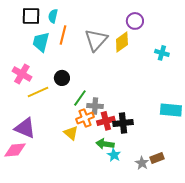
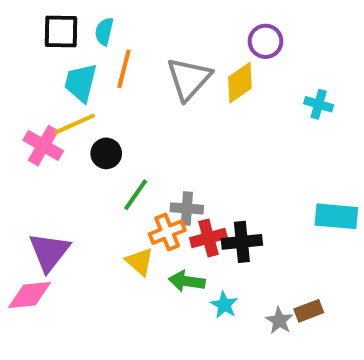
black circle: (62, 78) -> (106, 153), moved
yellow line: (38, 92) -> (75, 124), moved
green line: (80, 98) -> (136, 195), moved
purple triangle: (25, 128) -> (49, 252), turned 45
green arrow: (105, 144) -> (187, 281), moved

